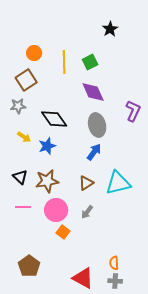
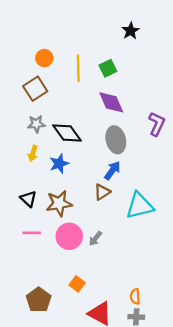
gray star: (18, 106) -> (36, 124), moved
yellow arrow: (24, 137) -> (33, 153), turned 72
brown triangle: (86, 183) -> (102, 192), moved
gray arrow: (87, 212) -> (95, 239), moved
orange square: (63, 232) -> (77, 284), moved

